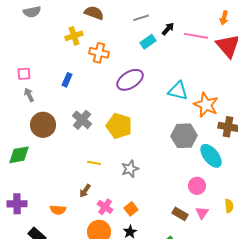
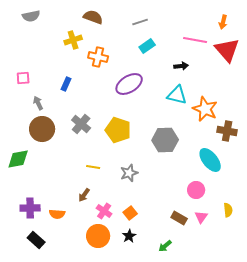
black arrow: (168, 29) -> (181, 66), moved, turned 40
gray arrow: (29, 95) -> (38, 103), moved
gray hexagon: (184, 136) -> (165, 140), moved
purple cross: (17, 204) -> (30, 208), moved

